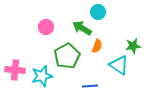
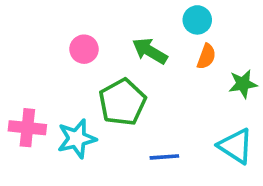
cyan circle: (98, 12) -> (197, 20), moved
orange semicircle: (97, 46) -> (206, 56), moved
cyan triangle: (119, 65) -> (236, 146), moved

